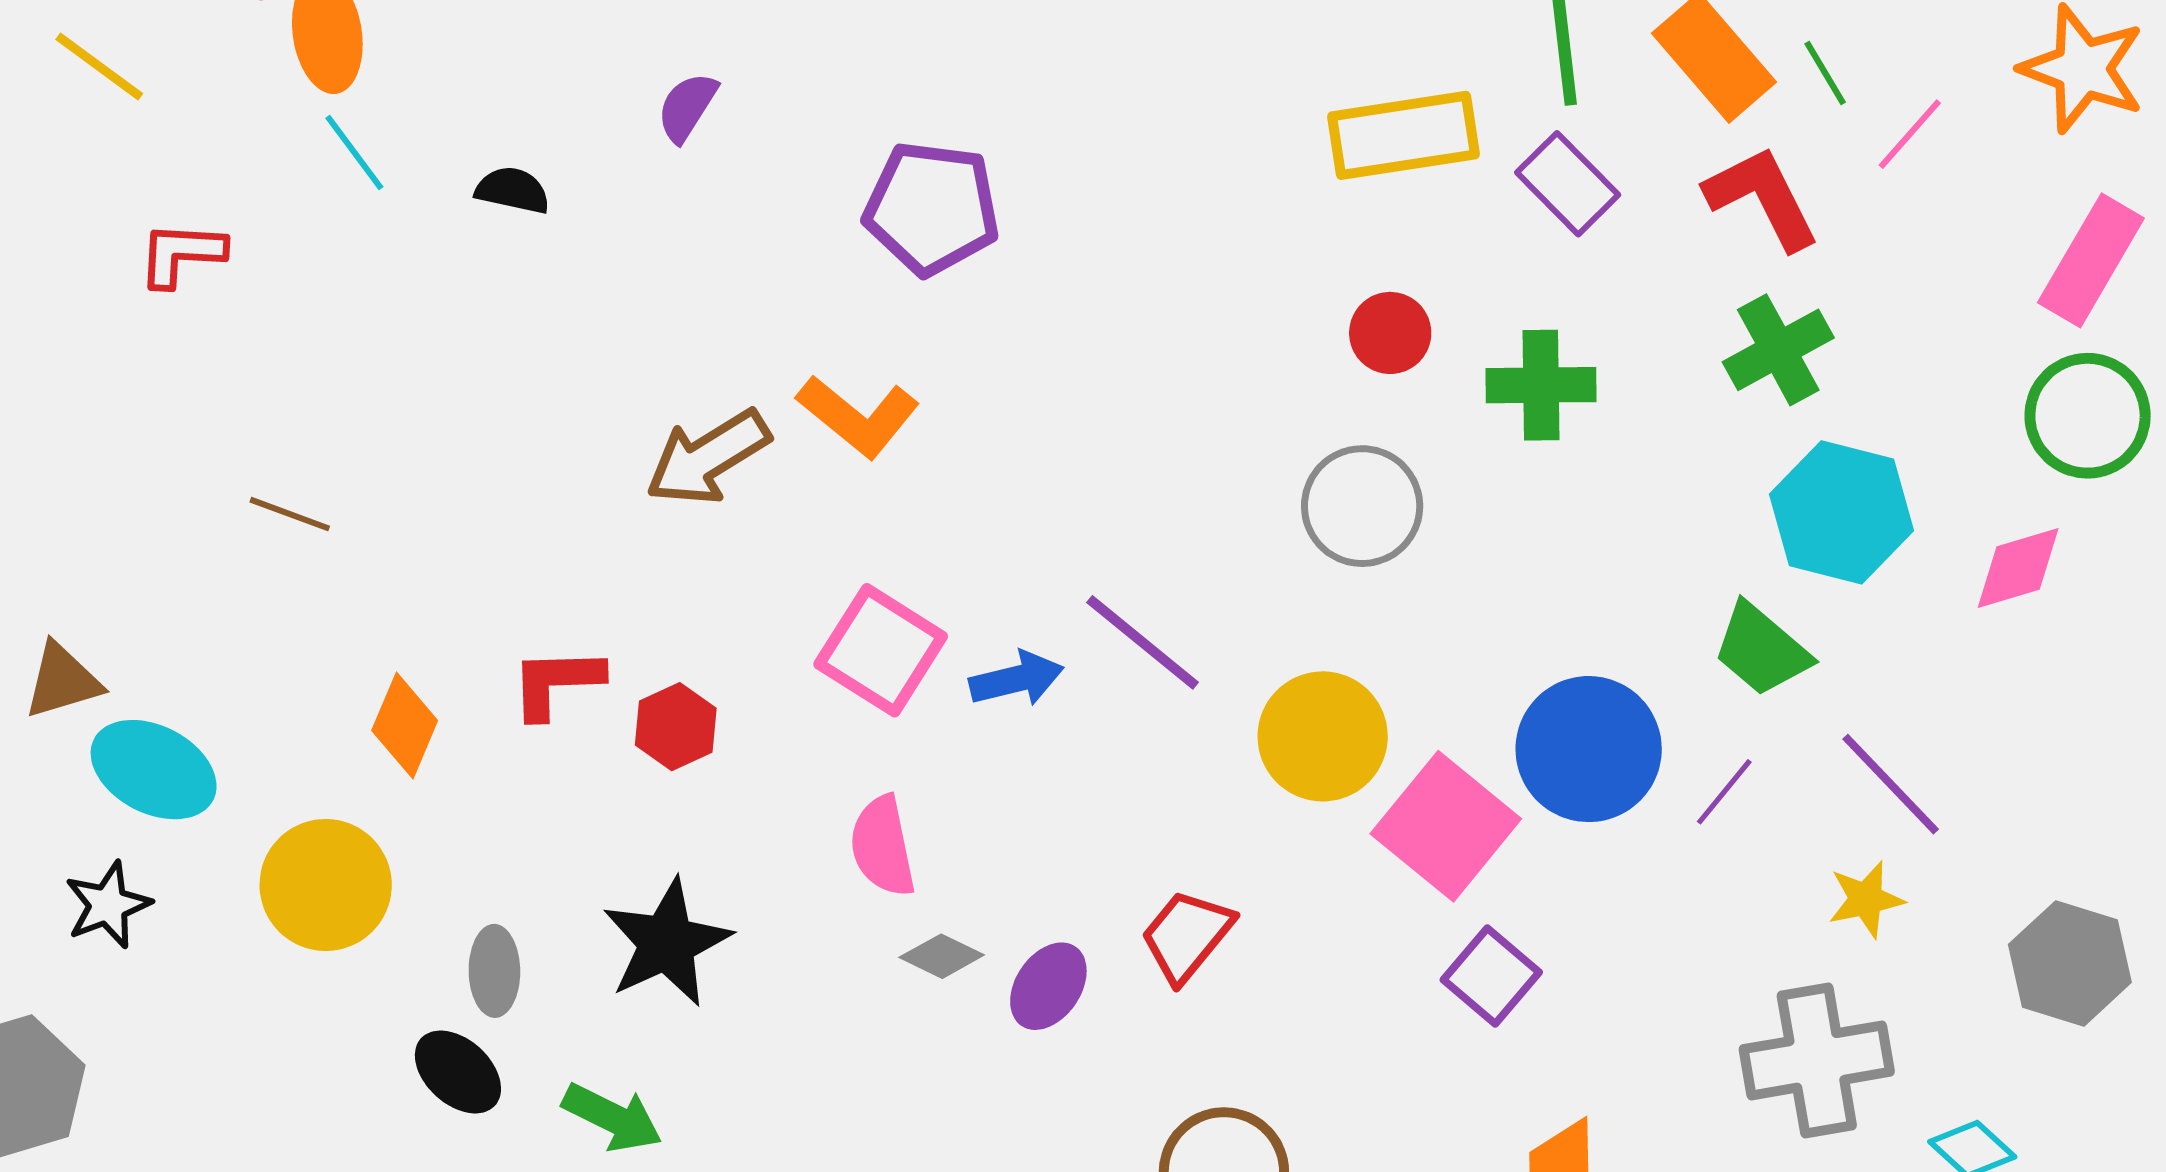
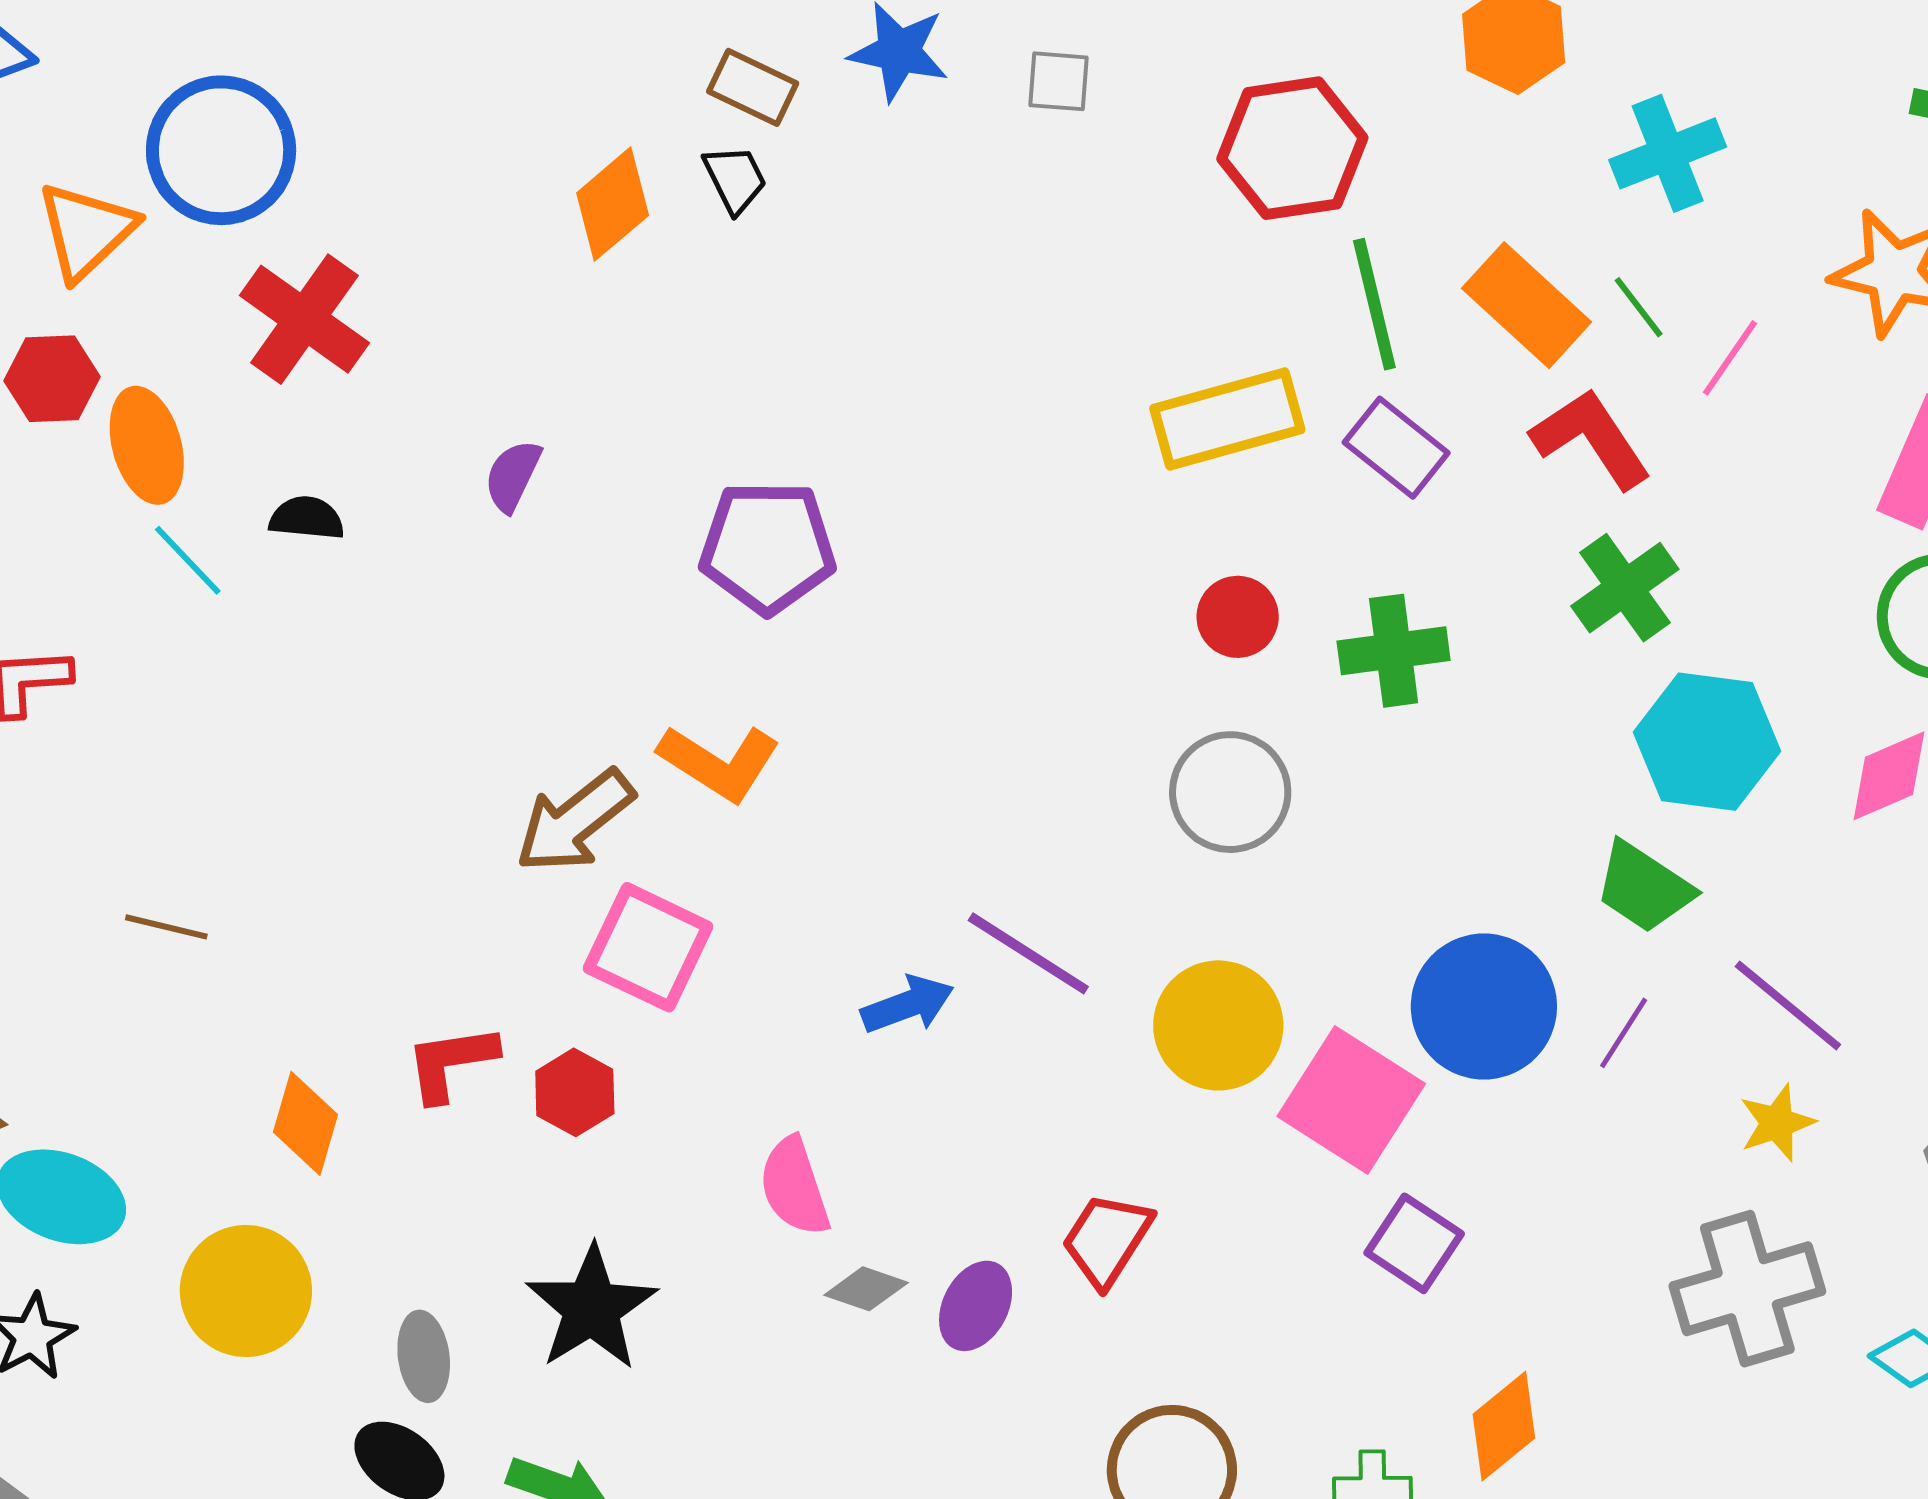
black semicircle: (513, 190) -> (307, 518), moved
pink square: (881, 650) -> (648, 947), moved

